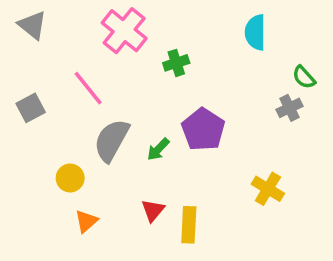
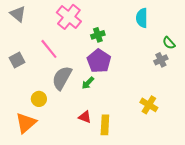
purple pentagon: (203, 129) -> (99, 61), moved
red triangle: (153, 210) -> (85, 117), turned -48
orange triangle: (86, 221) -> (26, 123), moved, size x1.6

